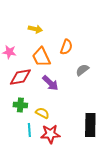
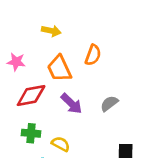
gray semicircle: (82, 70) -> (109, 104), moved

